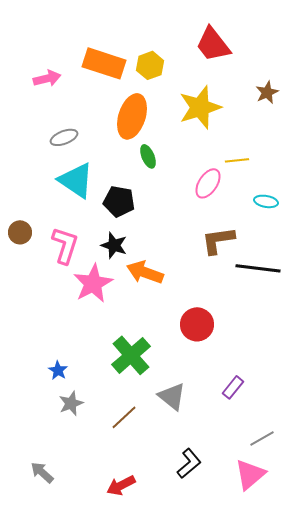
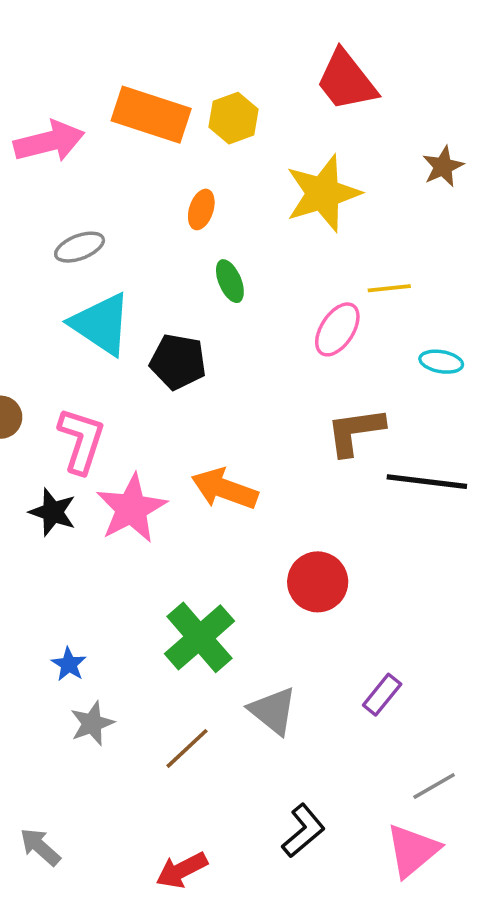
pink arrow: (47, 78) -> (49, 141), size x1.4
orange ellipse: (132, 116) -> (201, 209), size x0.5
black star: (114, 245) -> (53, 512), moved

